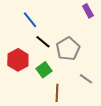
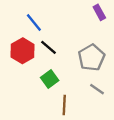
gray pentagon: (68, 49) -> (91, 58), moved
red hexagon: (18, 60) -> (23, 51), moved

